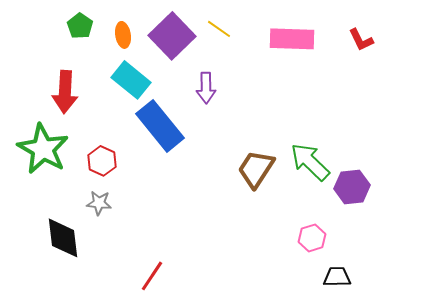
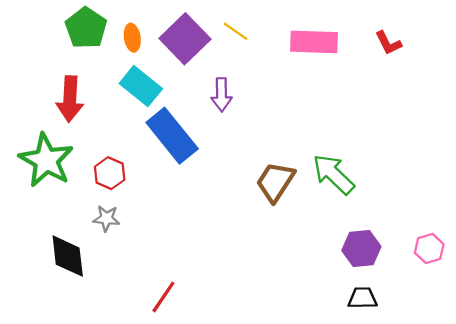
green pentagon: (80, 26) -> (86, 28), size x1.5
purple hexagon: (352, 187) -> (361, 249), moved
pink hexagon: (312, 238) -> (429, 249), moved

